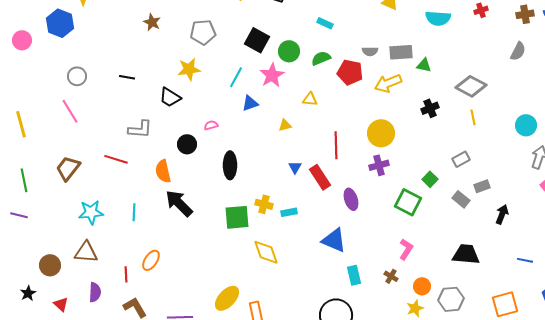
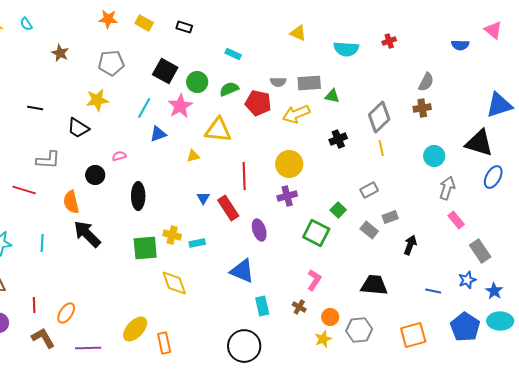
brown cross: (525, 14) -> (422, 108), moved
gray diamond: (471, 86) -> (379, 117), turned -72
yellow triangle: (310, 99) -> (218, 130), size x1.8
orange ellipse: (151, 260) -> (66, 313), moved

